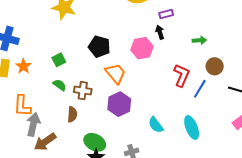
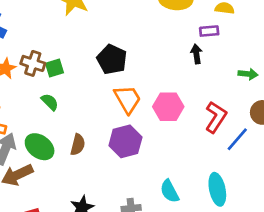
pink hexagon: (142, 48) -> (168, 107), moved
brown cross: (83, 91) -> (33, 63), moved
brown semicircle: (72, 114) -> (78, 145), moved
cyan semicircle: (156, 125) -> (170, 191), moved
green ellipse: (95, 142) -> (40, 147), moved

